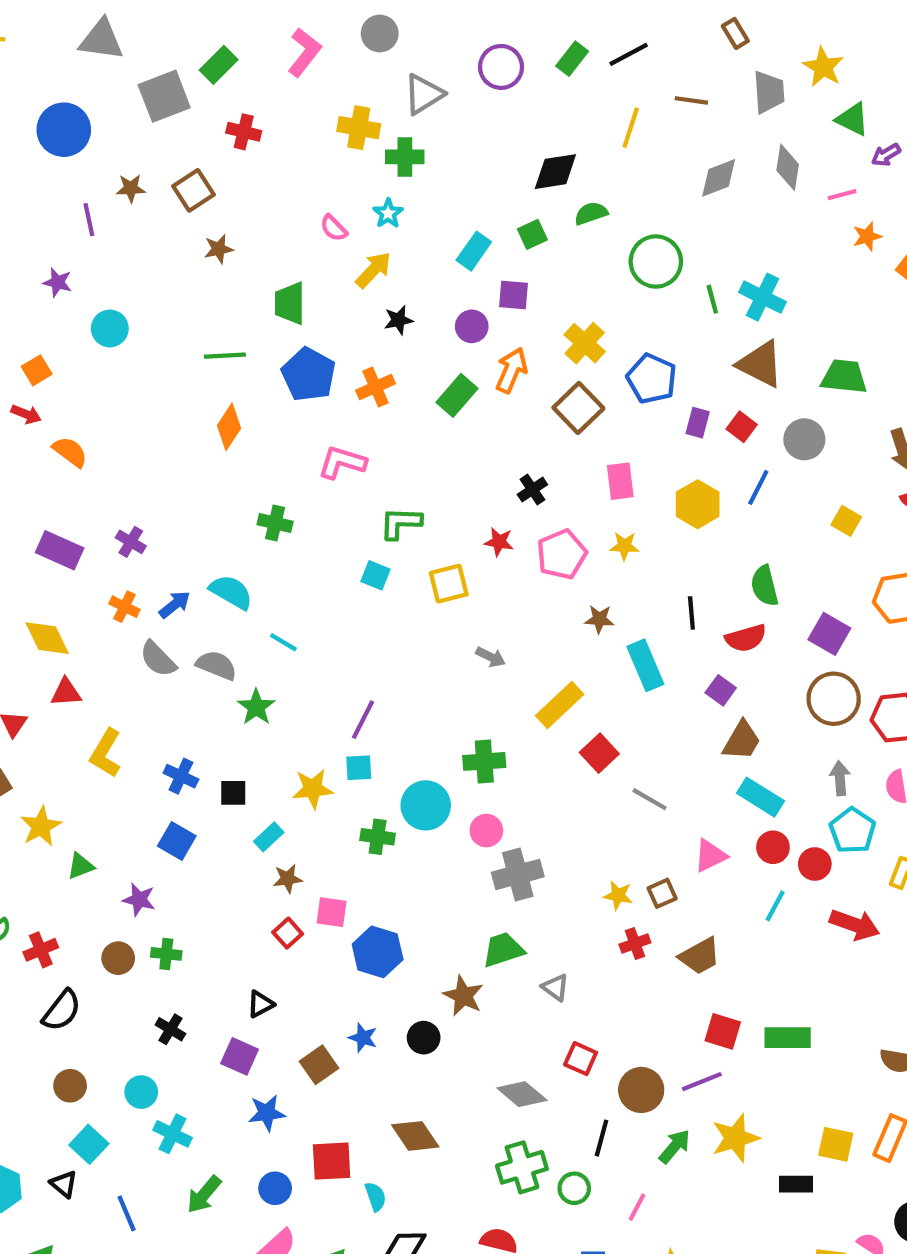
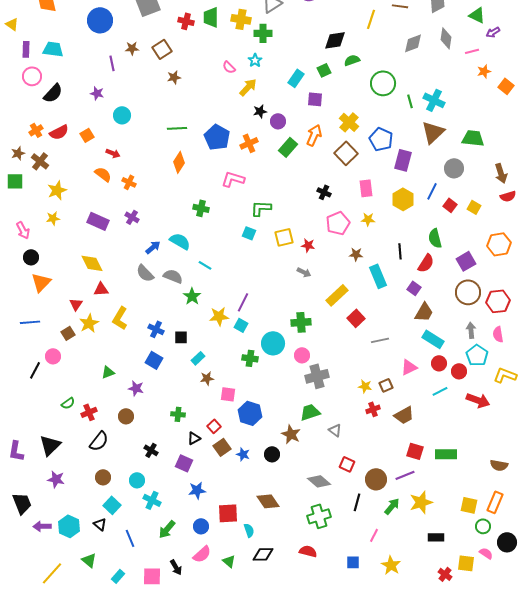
green trapezoid: (290, 303) -> (211, 17), moved
purple circle: (472, 326) -> (278, 121), moved
brown triangle: (760, 364) -> (433, 132), turned 50
red arrow: (26, 414) -> (113, 153), moved
purple rectangle: (698, 423) -> (403, 160), size x1.5
red square: (742, 427) -> (450, 205), moved
black cross: (532, 490) -> (324, 192), turned -32
red star: (499, 542) -> (308, 245), moved
orange cross: (124, 607) -> (129, 182), moved
purple square: (829, 634) -> (466, 261), turned 30
red semicircle: (746, 638) -> (426, 263), turned -42
cyan square: (359, 768) -> (241, 325), turned 32
yellow star: (313, 789) -> (219, 316), moved
gray line: (650, 799) -> (380, 340), turned -42
yellow star: (41, 826) -> (89, 323), moved
cyan line: (775, 906) -> (440, 391), turned 35
red square: (288, 933) -> (214, 426), moved
green cross: (166, 954) -> (178, 414), moved
brown square: (319, 1065) -> (222, 447), moved
black rectangle: (796, 1184) -> (436, 537), moved
green circle: (574, 1188) -> (483, 526), moved

